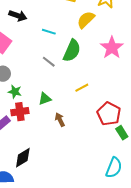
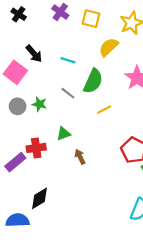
black arrow: (18, 16) -> (34, 54), moved, turned 30
yellow line: (82, 88) -> (104, 110), moved
green star: (15, 92) -> (39, 104), moved

